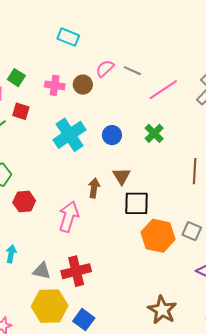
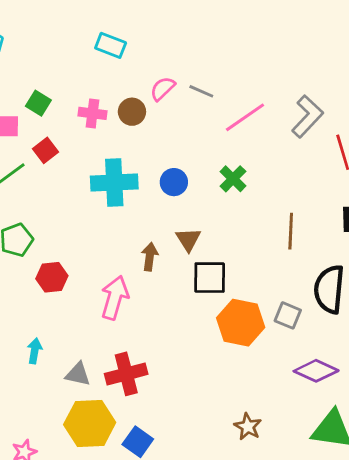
red square: (21, 111) -> (46, 150), turned 36
cyan cross: (70, 135) -> (114, 183), turned 32
brown star: (162, 310) -> (248, 427), size x0.7

